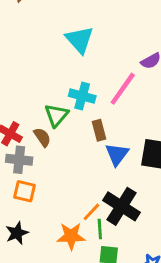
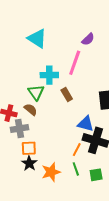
blue triangle: (117, 154) -> (86, 124), moved, turned -36
green line: (100, 229) -> (76, 169), moved
black star: (17, 233) -> (29, 163), moved
orange star: (71, 236) -> (51, 172), moved

